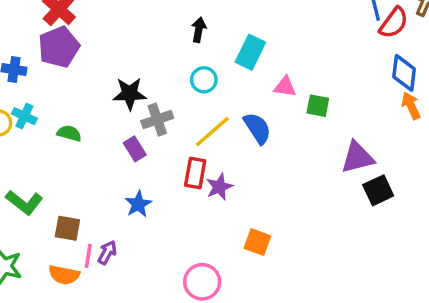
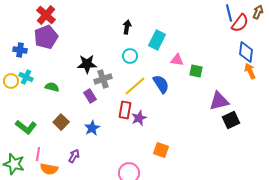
brown square: (67, 228) -> (61, 122), moved, turned 35
pink line: (88, 256) -> (38, 154), moved

